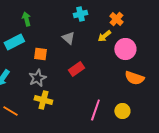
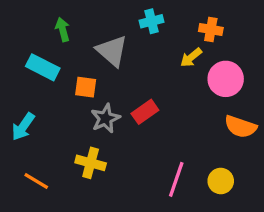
orange cross: (116, 19) -> (211, 29), turned -32
gray triangle: (68, 38) -> (112, 51), moved, size x1.5
cyan rectangle: (14, 42) -> (43, 67), turned 54
gray star: (37, 78) -> (105, 118), moved

